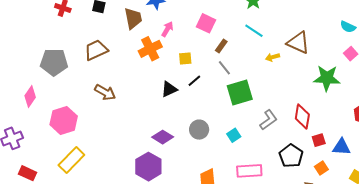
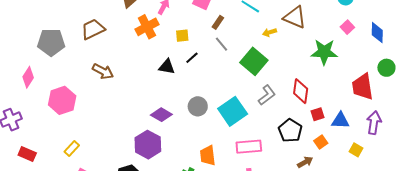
black triangle: (169, 89) -> (167, 67), turned 36
green square: (240, 92) -> (254, 61), moved, turned -32
cyan square: (234, 135) -> (233, 111), size x2.0
yellow rectangle: (71, 160) -> (72, 149), moved, size x0.6

